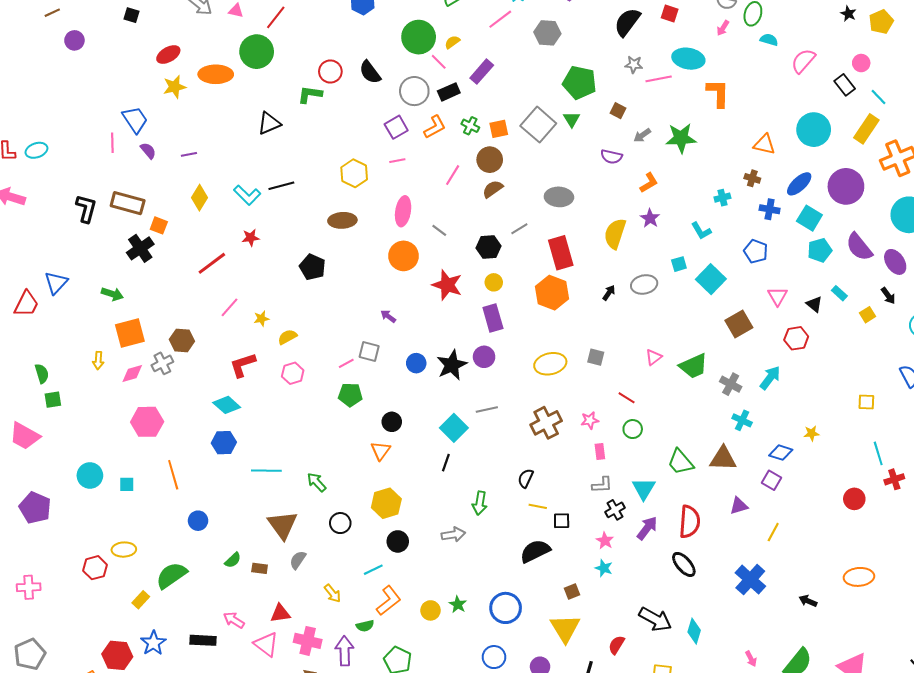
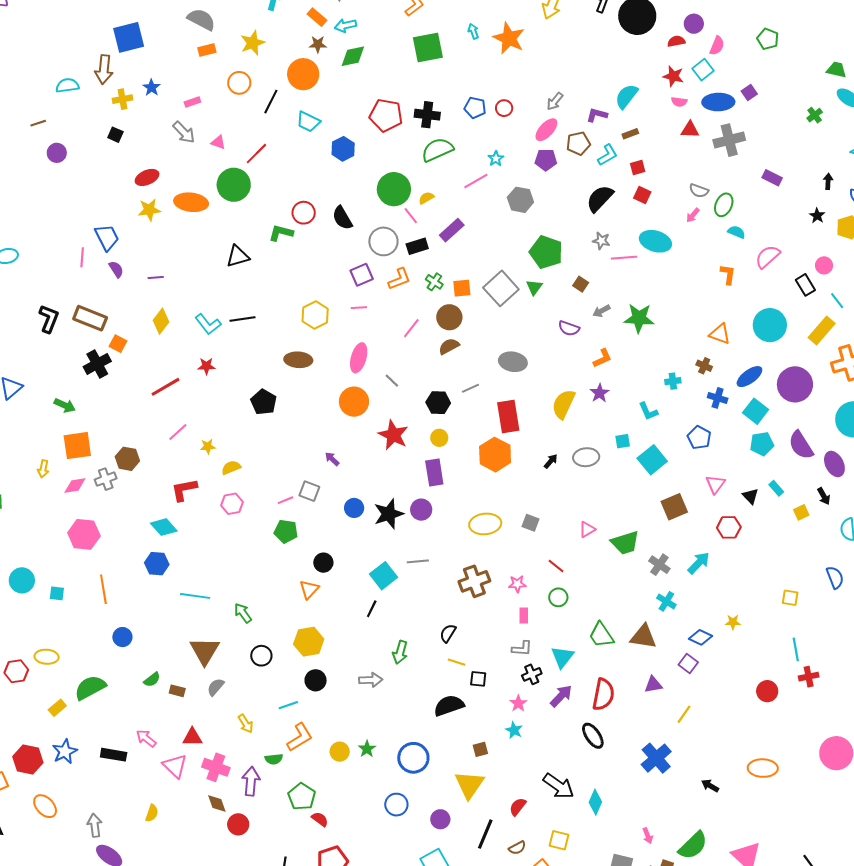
orange L-shape: (718, 93) -> (728, 274), moved, size x0.7

